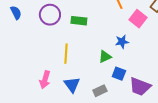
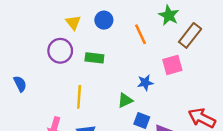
blue semicircle: (16, 13) -> (20, 84), moved
pink square: (138, 19) -> (172, 65), moved, turned 36

